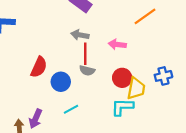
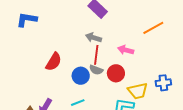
red circle: (122, 78) -> (116, 73), moved
blue circle: (61, 82) -> (81, 76), moved
yellow trapezoid: (136, 88) -> (138, 91), turned 60

